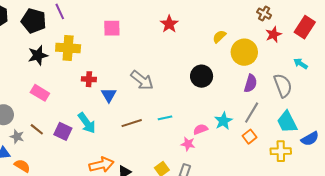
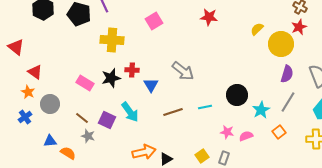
red star: (169, 24) -> (209, 17), turned -30
pink square: (112, 28) -> (154, 21), turned -30
red star: (273, 34) -> (299, 27), moved
black star: (38, 55) -> (111, 78), moved
black circle: (202, 76) -> (237, 95), moved
pink semicircle: (200, 129) -> (246, 136), moved
gray star: (17, 137) -> (88, 136), moved
orange square: (250, 137) -> (279, 132), moved

